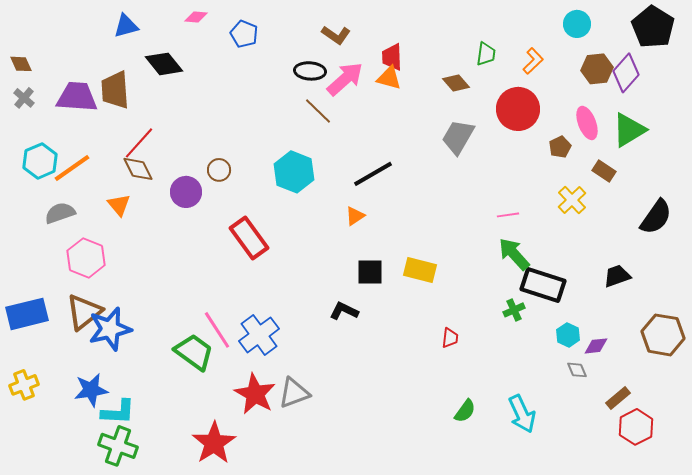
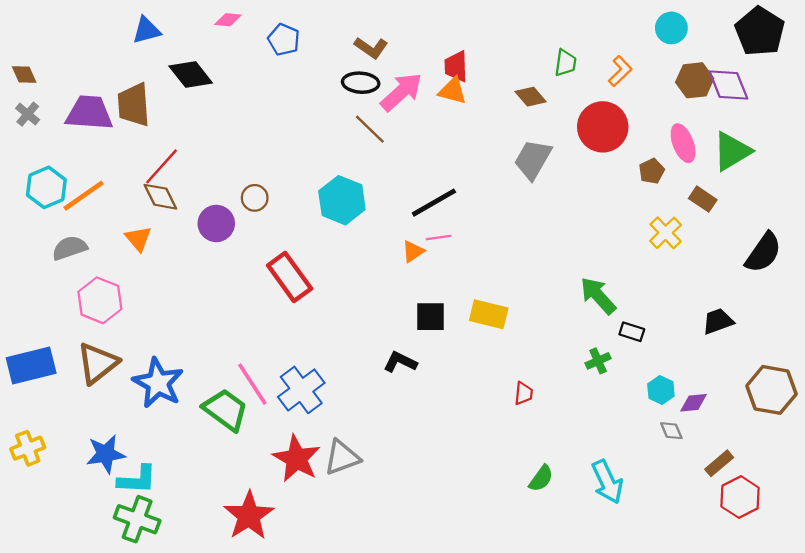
brown L-shape: (336, 35) -> (371, 48), moved
purple diamond: (626, 73) -> (728, 85), turned -63
pink line: (508, 215) -> (439, 237), moved
black rectangle: (543, 285) -> (632, 332), size x0.5
blue star: (110, 329) -> (158, 383), moved, turned -30

